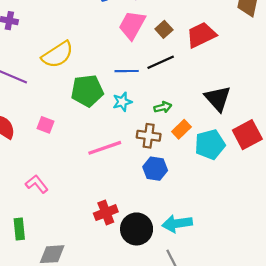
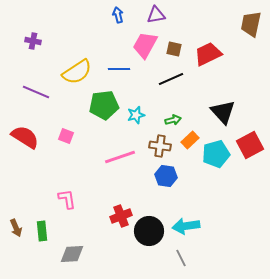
brown square: (164, 29) -> (174, 49), turned -35
blue line: (127, 71) -> (119, 69), moved
pink L-shape: (37, 184) -> (67, 199), moved, turned 30

